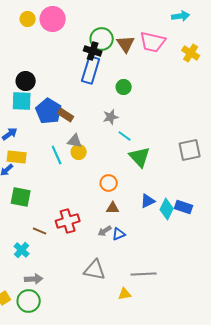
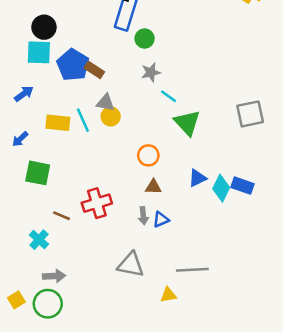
green circle: (124, 87) -> (145, 38), moved
yellow rectangle: (17, 157) -> (58, 123), moved
gray arrow: (105, 231) -> (143, 216), turned -64

